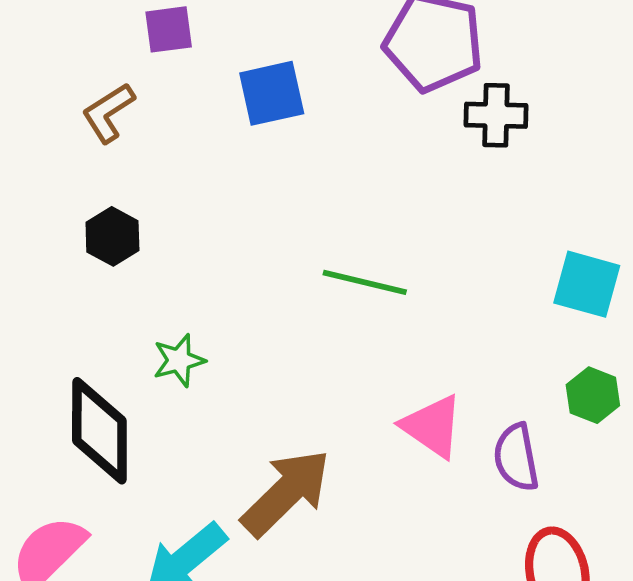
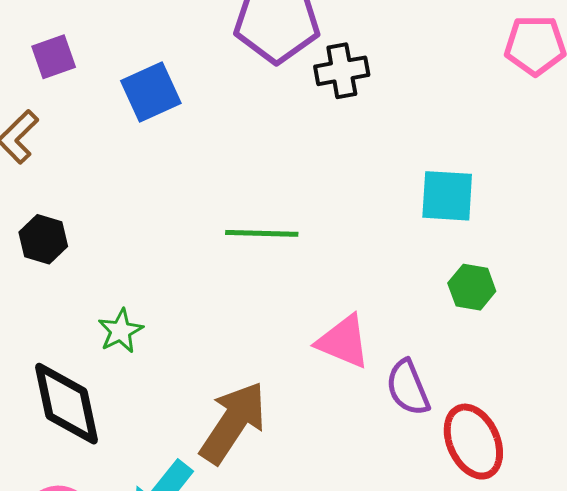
purple semicircle: (516, 457) -> (408, 388), moved

